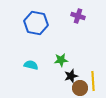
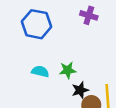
cyan semicircle: (31, 65) -> (40, 71), moved

